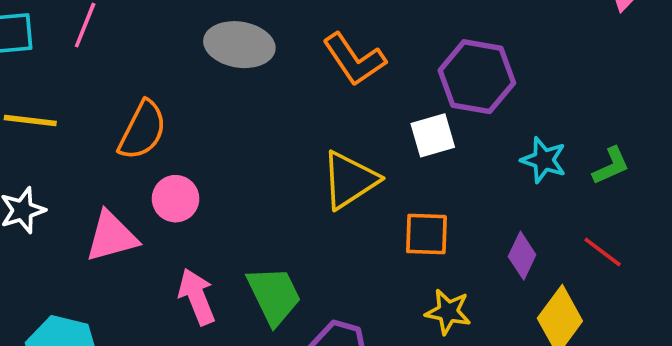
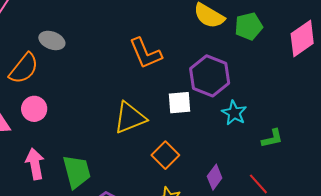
gray ellipse: (239, 45) -> (52, 40), moved, size x0.7
cyan star: (544, 160) -> (234, 113), moved
orange square: (426, 234) -> (165, 155), turned 32

